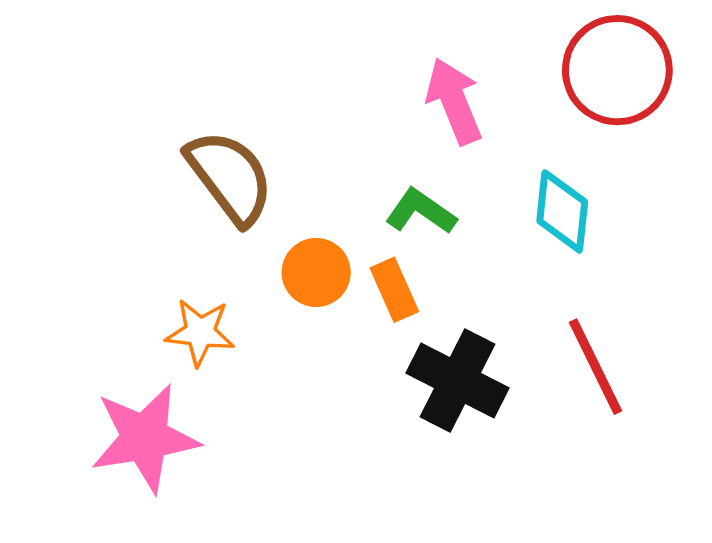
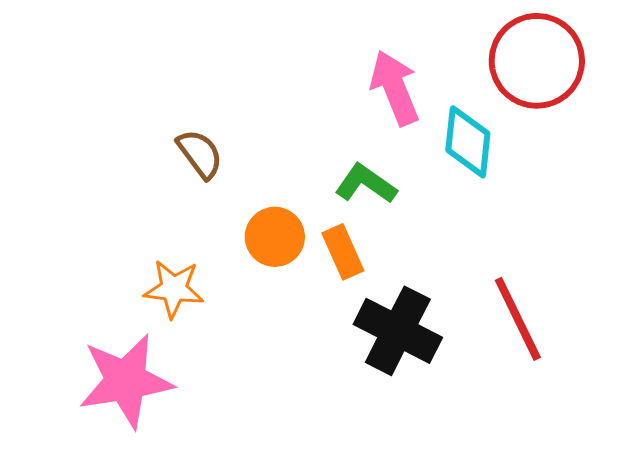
brown semicircle: (230, 177) -> (200, 154), size x0.6
cyan diamond: (562, 212) -> (468, 142), moved

